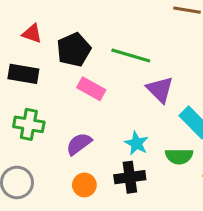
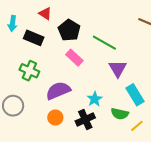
black pentagon: (74, 50) -> (69, 30), turned -30
purple semicircle: (79, 144) -> (58, 91), size x1.4
black cross: (130, 177) -> (85, 119), turned -30

